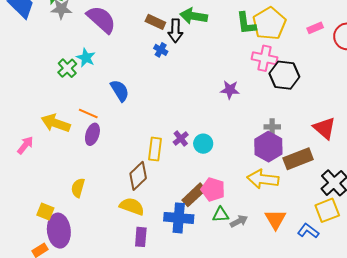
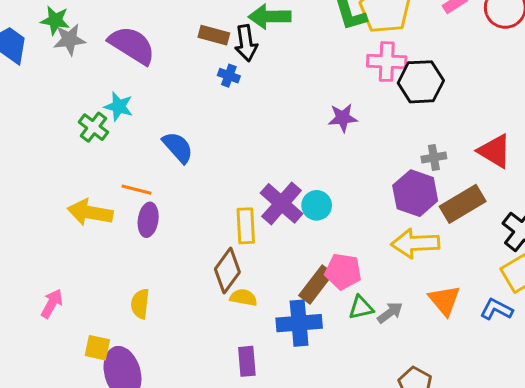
gray cross: (272, 127) -> (434, 158), moved
purple cross: (181, 138) -> (282, 203), size x1.8
pink arrow: (25, 145) -> (52, 303), moved
yellow semicircle: (132, 206) -> (243, 297), moved, size x0.7

